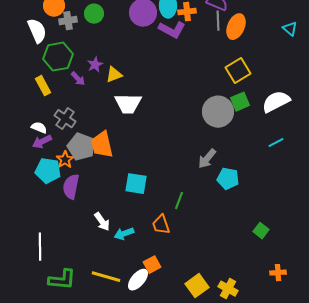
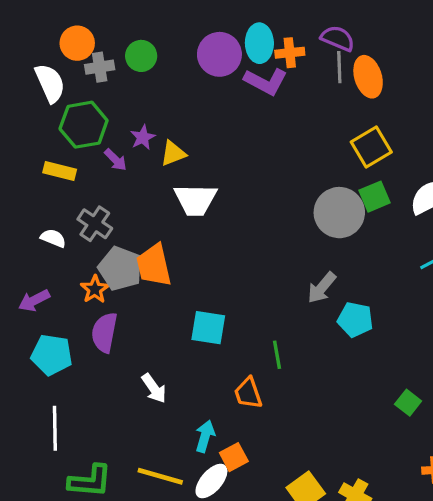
orange ellipse: (236, 27) -> (368, 77), turned -40
yellow rectangle: (43, 86) -> (60, 171), turned -48
purple arrow: (42, 142) -> (34, 300), moved
cyan pentagon: (48, 171) -> (52, 355), moved
green line: (179, 201) -> (277, 355), turned -30
cyan arrow: (124, 234) -> (205, 436), moved, turned 126

